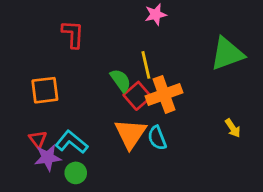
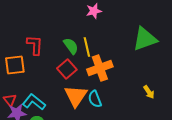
red L-shape: (73, 34) -> (35, 45), moved
green semicircle: (121, 80) -> (71, 46), moved
red square: (137, 96) -> (67, 69), moved

